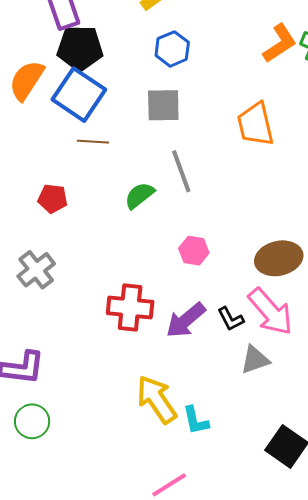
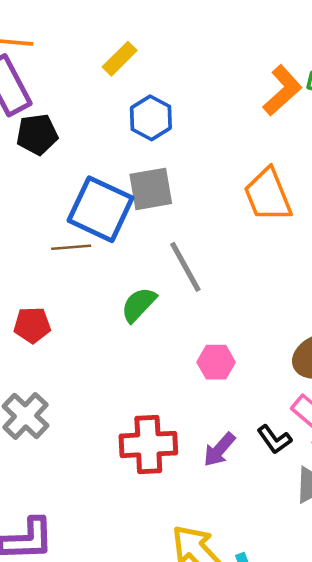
black pentagon: (80, 48) -> (37, 134), size x0.7
blue square: (79, 95) -> (100, 209), moved
purple arrow: (186, 320) -> (219, 450), size x0.7

